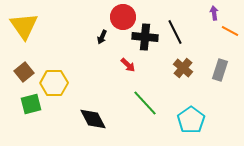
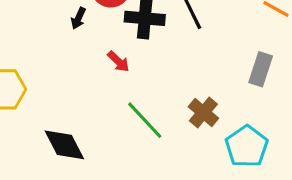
brown cross: (183, 68) -> (203, 112), moved
cyan pentagon: (191, 120) -> (247, 146), moved

